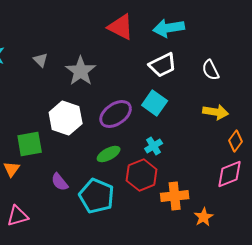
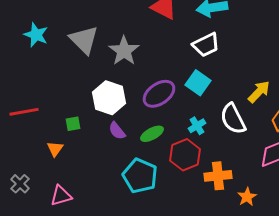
gray triangle: (41, 60) -> (84, 40), size x2.0
white semicircle: (211, 70) -> (233, 119), moved, size x1.5
yellow arrow: (216, 112) -> (259, 92), turned -55
green square: (30, 144) -> (73, 124), size x0.6
purple semicircle: (60, 182) -> (117, 131), moved

